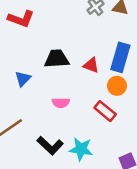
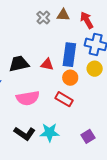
pink semicircle: (61, 103) -> (28, 98), size x1.6

